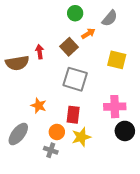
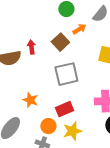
gray square: (75, 79) -> (66, 74), turned -30
red rectangle: (73, 115) -> (64, 109), turned 60

